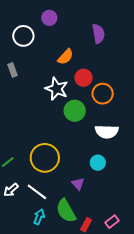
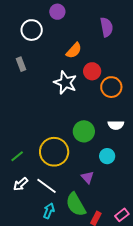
green circle: (75, 111) -> (84, 131), moved
white semicircle: (107, 132) -> (116, 125), size x0.7

